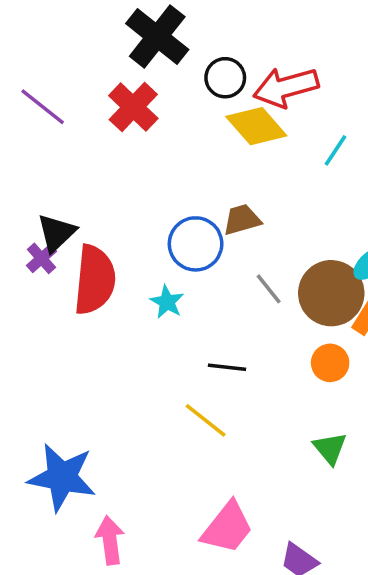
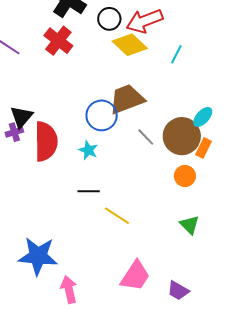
brown trapezoid: (242, 220) -> (127, 99), size x1.6
purple cross: (41, 258) -> (14, 132), turned 30
black line: (227, 367) -> (89, 191), moved

